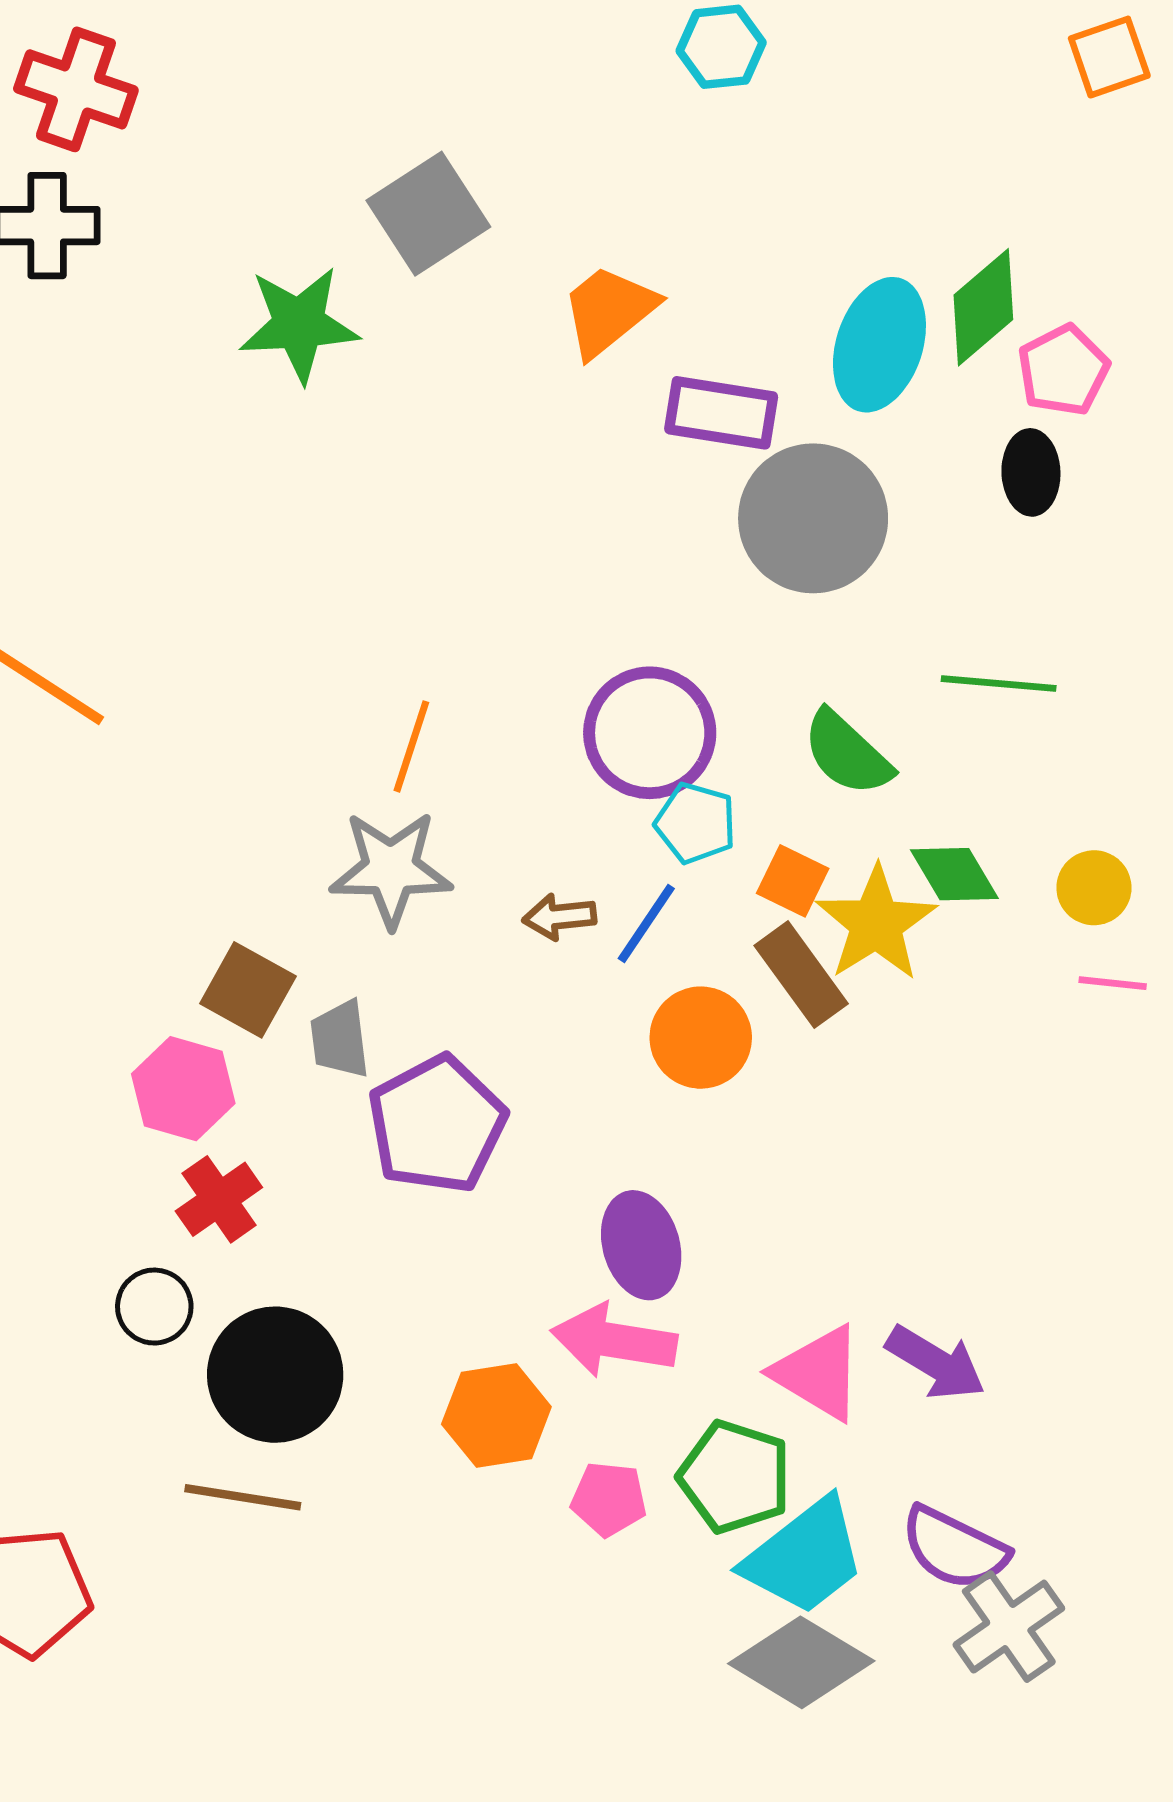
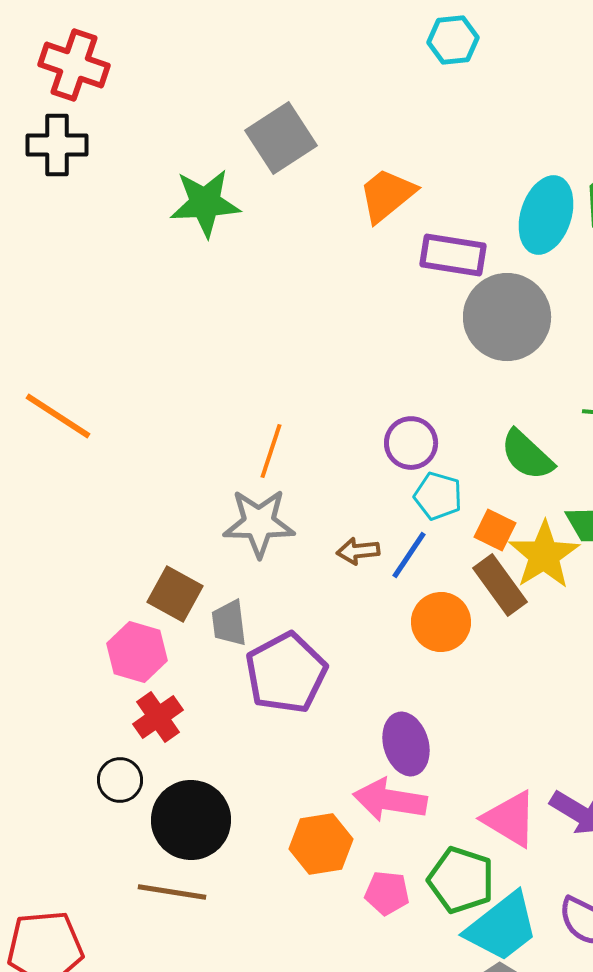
purple circle: (650, 733) -> (411, 443), size x0.7

